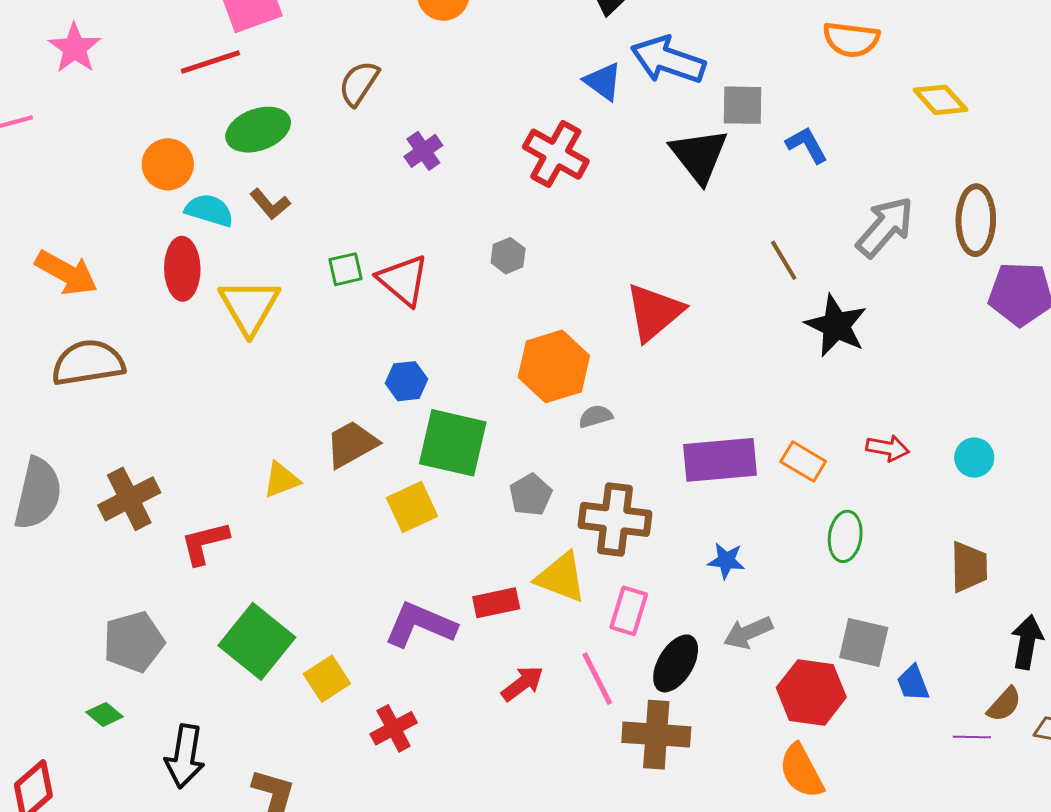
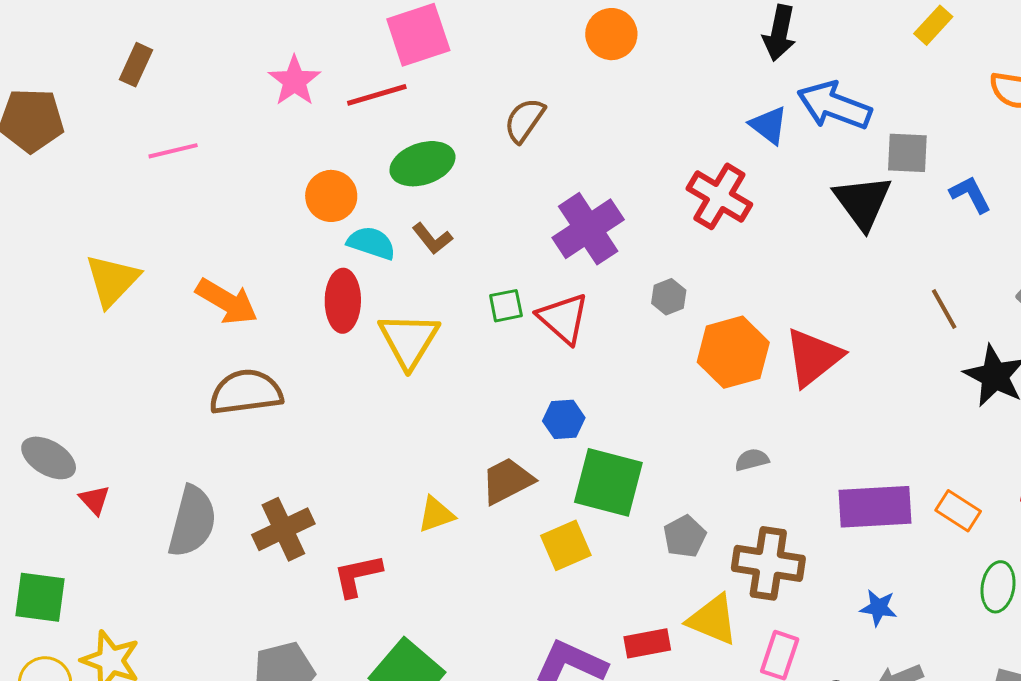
pink star: (75, 48) -> (294, 81), moved
purple cross: (423, 151) -> (588, 229), moved, size x1.8
orange hexagon: (554, 366) -> (733, 352), moved

